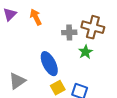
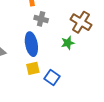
gray cross: (69, 32) -> (41, 19), moved

